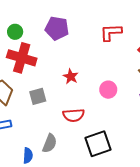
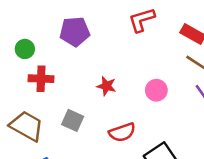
red cross: (22, 58) -> (41, 79), size x0.7
gray square: (38, 96) -> (73, 120), turned -36

